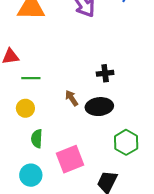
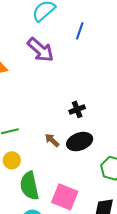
green semicircle: (37, 139) -> (29, 186), size x1.6
pink square: (70, 159) -> (65, 197), turned -32

